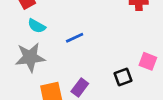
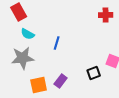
blue line: (75, 38) -> (57, 43), turned -48

